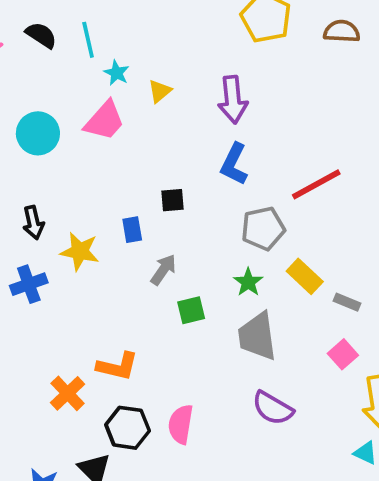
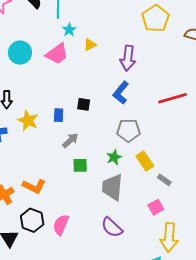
red line: (316, 184) -> (173, 98), moved

